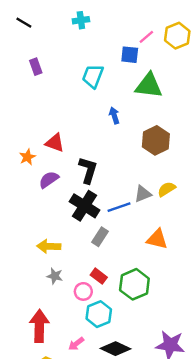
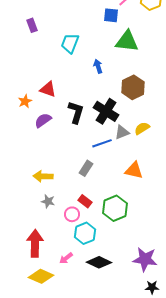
cyan trapezoid: (93, 76) -> (70, 43), moved
black cross: (84, 206) -> (106, 111), moved

